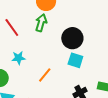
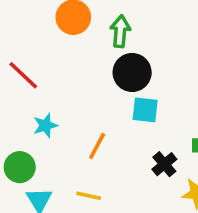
green arrow: (41, 23) -> (120, 31), moved

